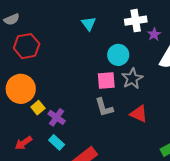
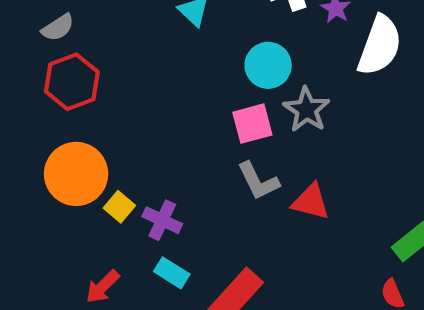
gray semicircle: (12, 19) -> (58, 28), moved
red triangle: (139, 114) -> (311, 202), moved

